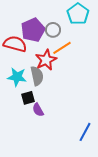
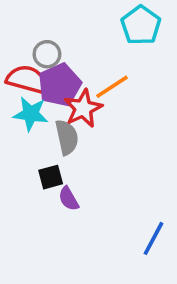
purple pentagon: (33, 30) -> (60, 85), moved
gray circle: (53, 30) -> (47, 54), moved
cyan star: (17, 77) -> (31, 114), moved

